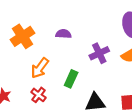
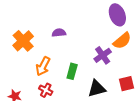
purple cross: (99, 53) -> (103, 55), moved

